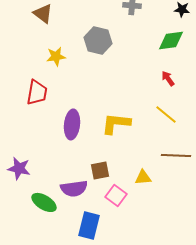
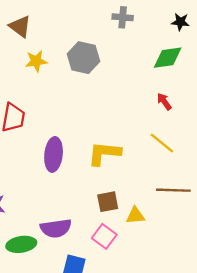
yellow star: (56, 56) -> (36, 61), moved
brown square: (100, 170) -> (108, 202), moved
green ellipse: (44, 202) -> (21, 244), turned -40

